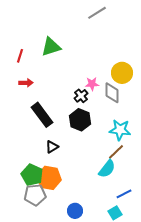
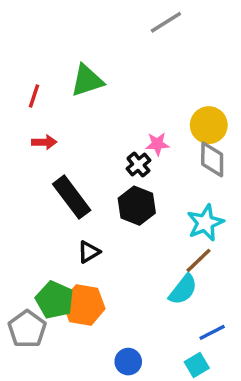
gray diamond: (112, 93) -> (212, 159), moved
cyan star: (120, 130) -> (205, 223), turned -30
gray pentagon: (35, 195) -> (27, 329), moved, turned -30

